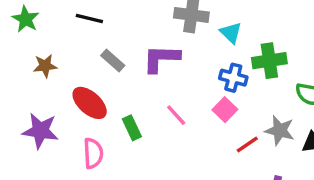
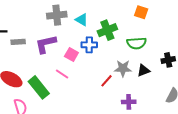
gray rectangle: (113, 60) -> (18, 42), moved, turned -32
pink square: (225, 110) -> (71, 54), moved
green rectangle: (132, 128) -> (39, 87), size x1.6

